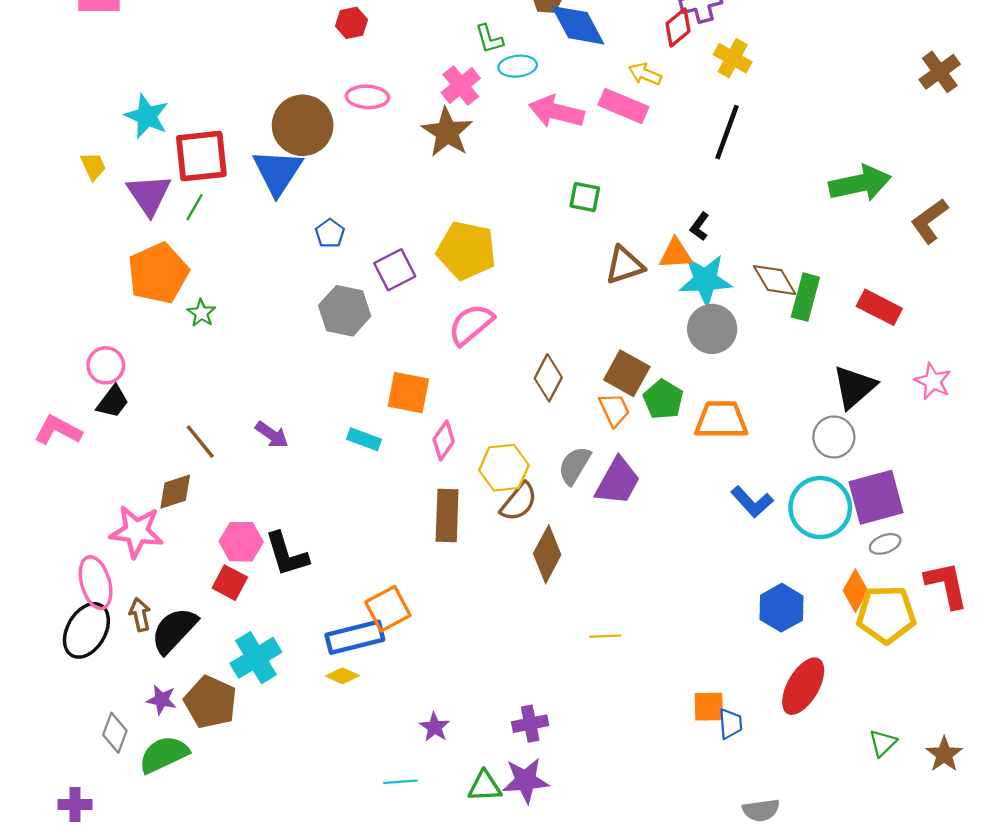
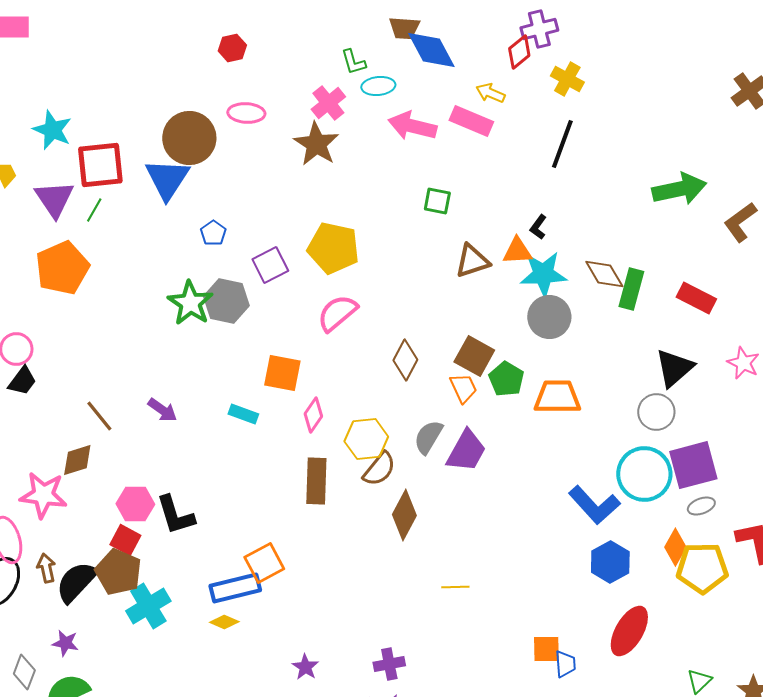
green star: (201, 313) -> (190, 303), moved, size x1.8
blue L-shape: (752, 502) -> (594, 505), moved, size x1.4
brown pentagon: (210, 702) -> (118, 572), moved

